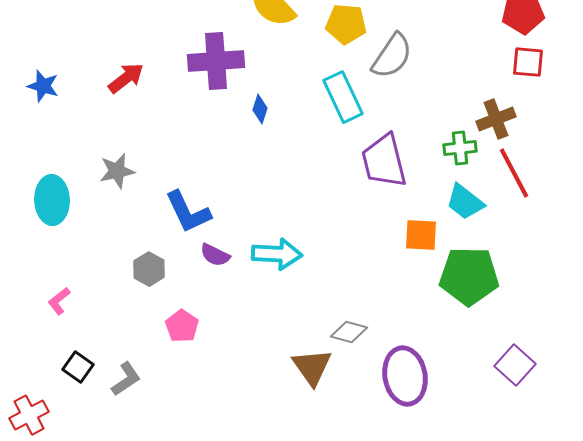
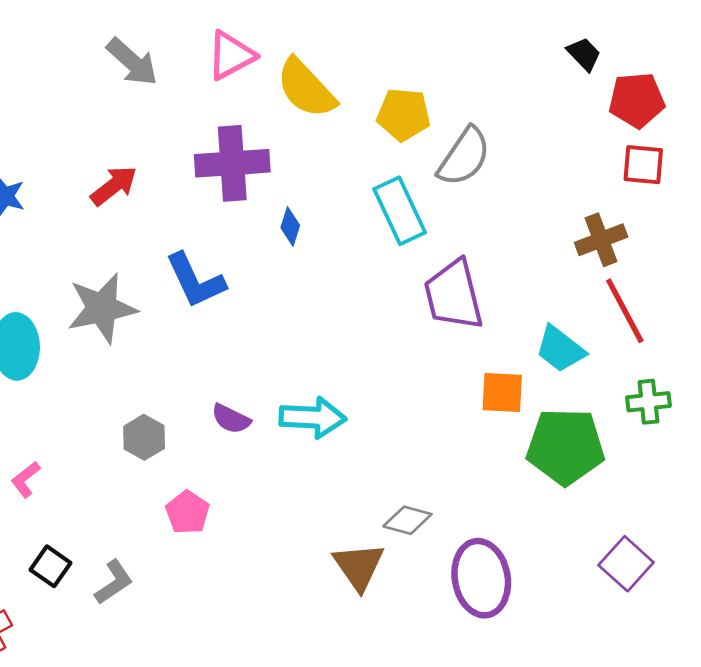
green cross: (460, 148) -> (648, 402), moved
gray star: (117, 171) -> (102, 308), size x1.5
blue L-shape: (188, 212) -> (195, 281), moved

